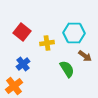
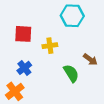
red square: (22, 32) -> (23, 34), turned -36
cyan hexagon: (74, 33) -> (72, 16), moved

